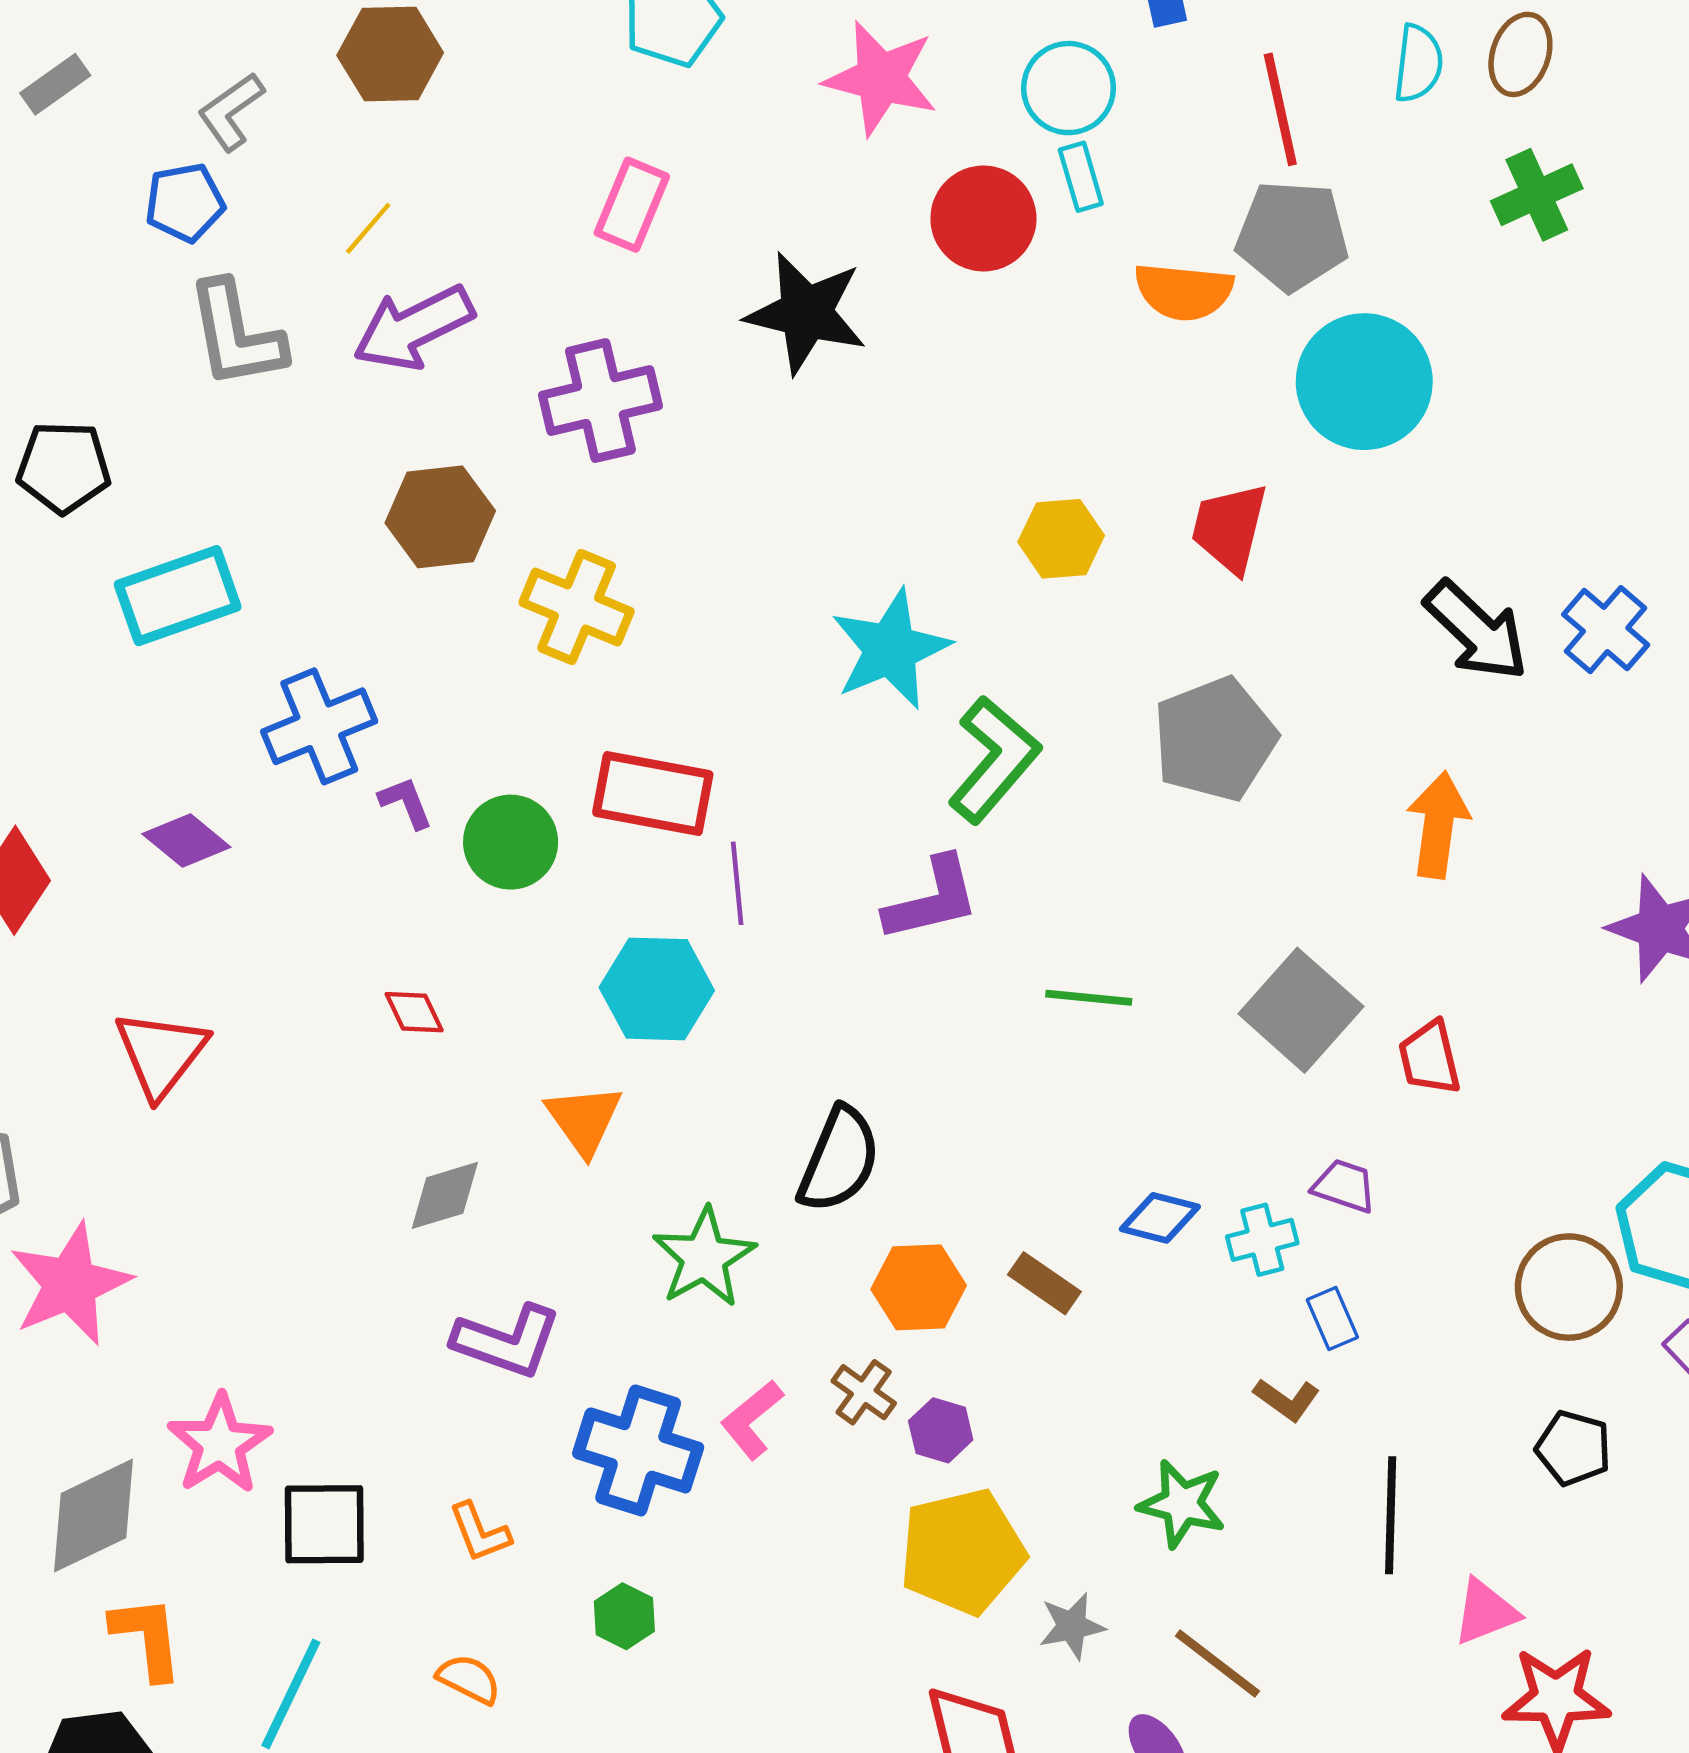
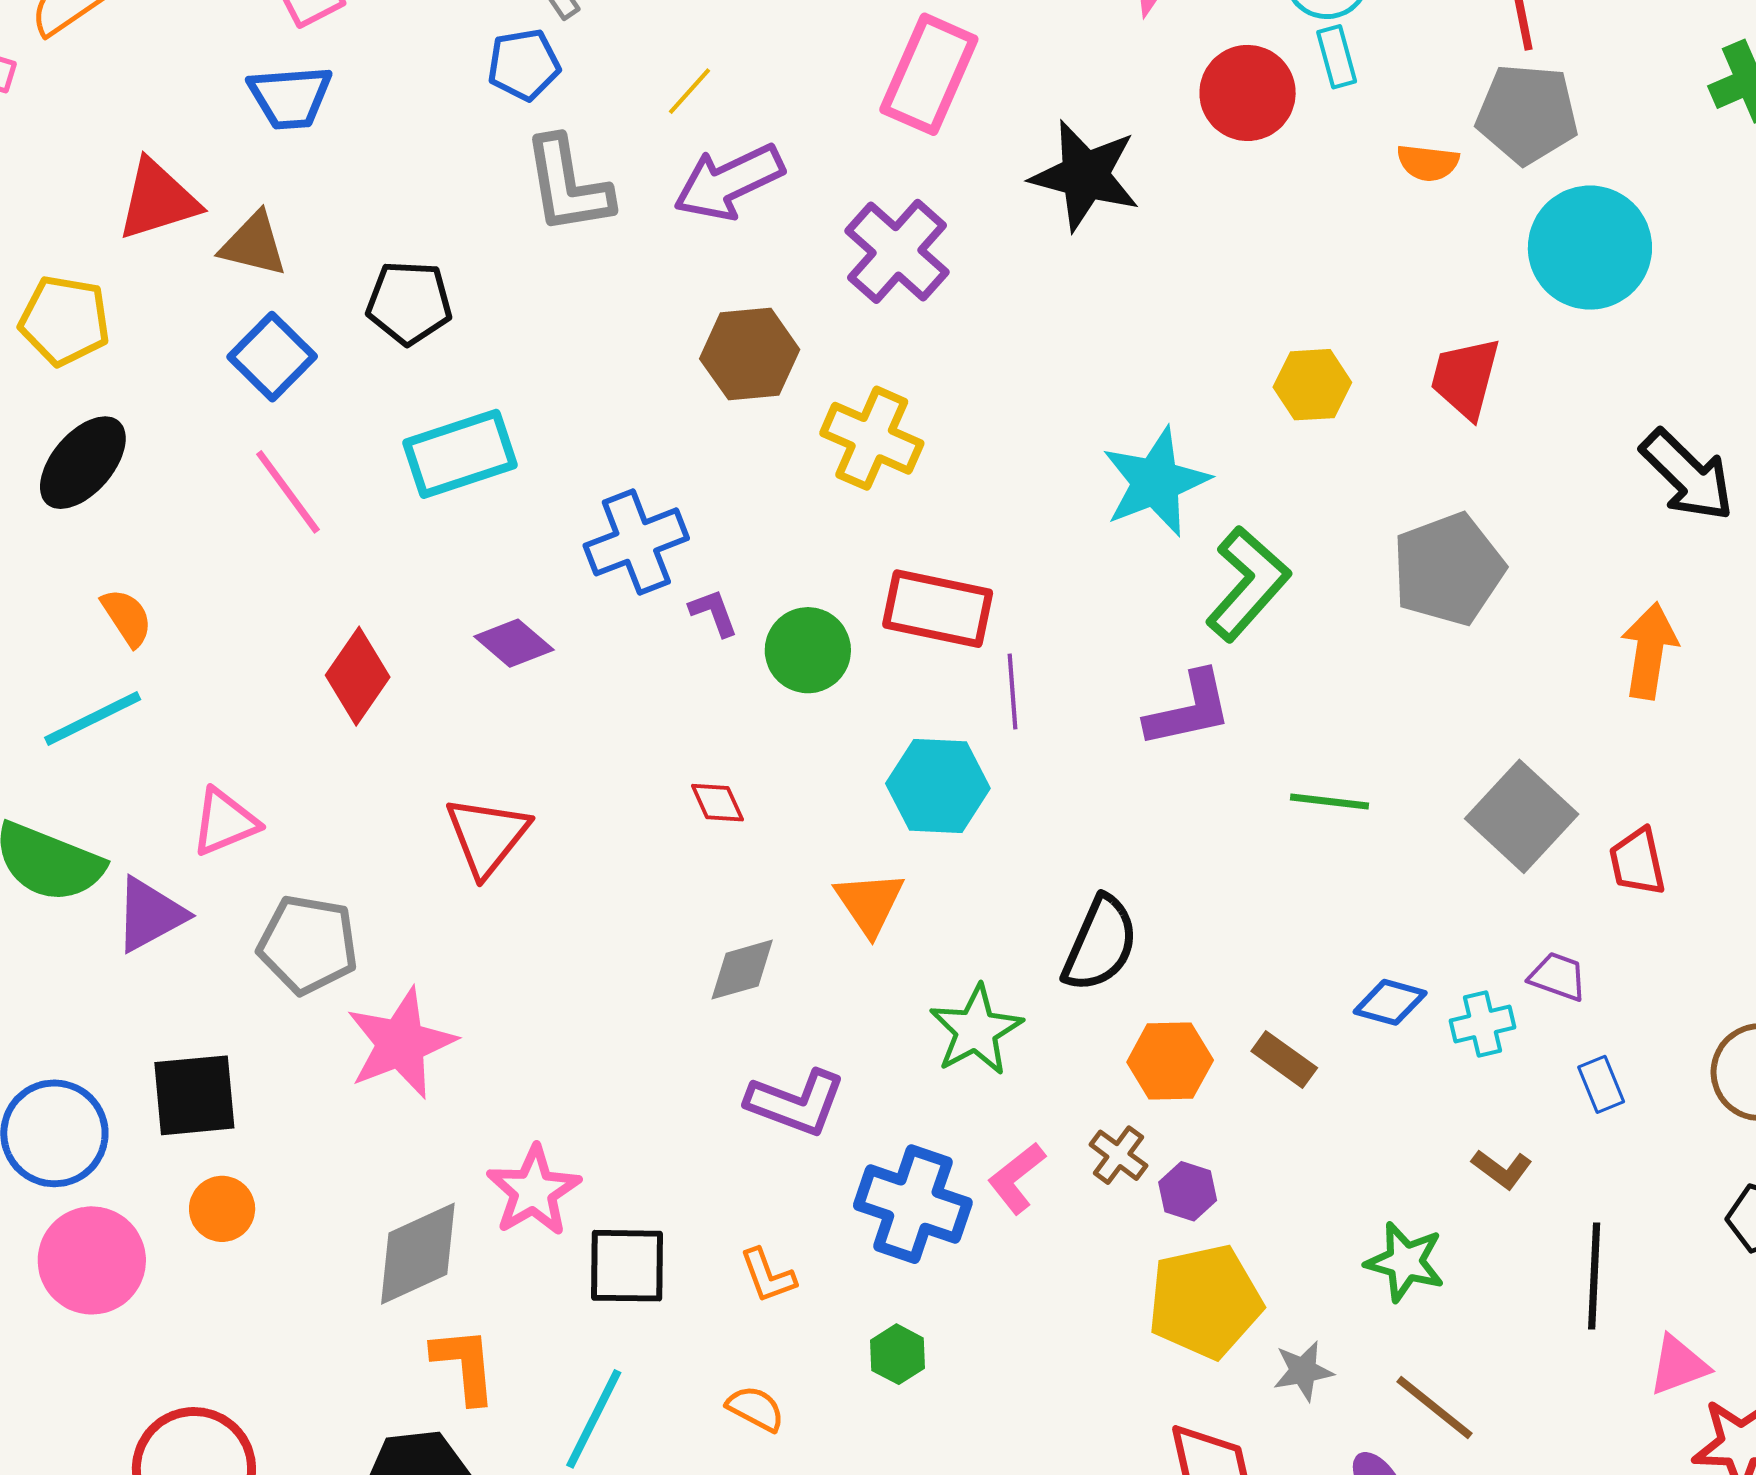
pink rectangle: (632, 205) -> (929, 74), size x1.4
orange semicircle: (1184, 292) -> (1428, 163), size x0.7
purple cross: (600, 401) -> (897, 251), turned -36
cyan rectangle: (178, 596) -> (460, 454), moved
blue rectangle: (1332, 1319) -> (1601, 1084), moved

